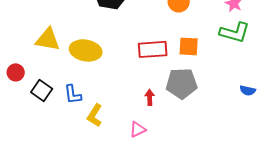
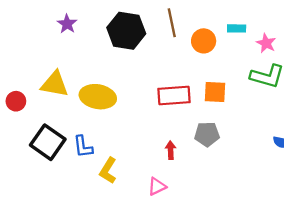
red circle: (16, 72) -> (16, 101), moved
gray pentagon: (182, 83) -> (207, 134), size x0.7
black square: (42, 90) -> (48, 142), size x1.4

